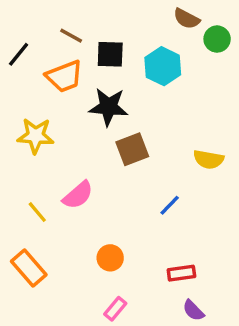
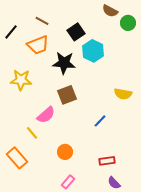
black square: (110, 54) -> (76, 32), moved, turned -36
cyan hexagon: (163, 66) -> (93, 51), moved
brown square: (132, 149) -> (67, 95), moved
yellow line: (37, 212) -> (32, 133), moved

